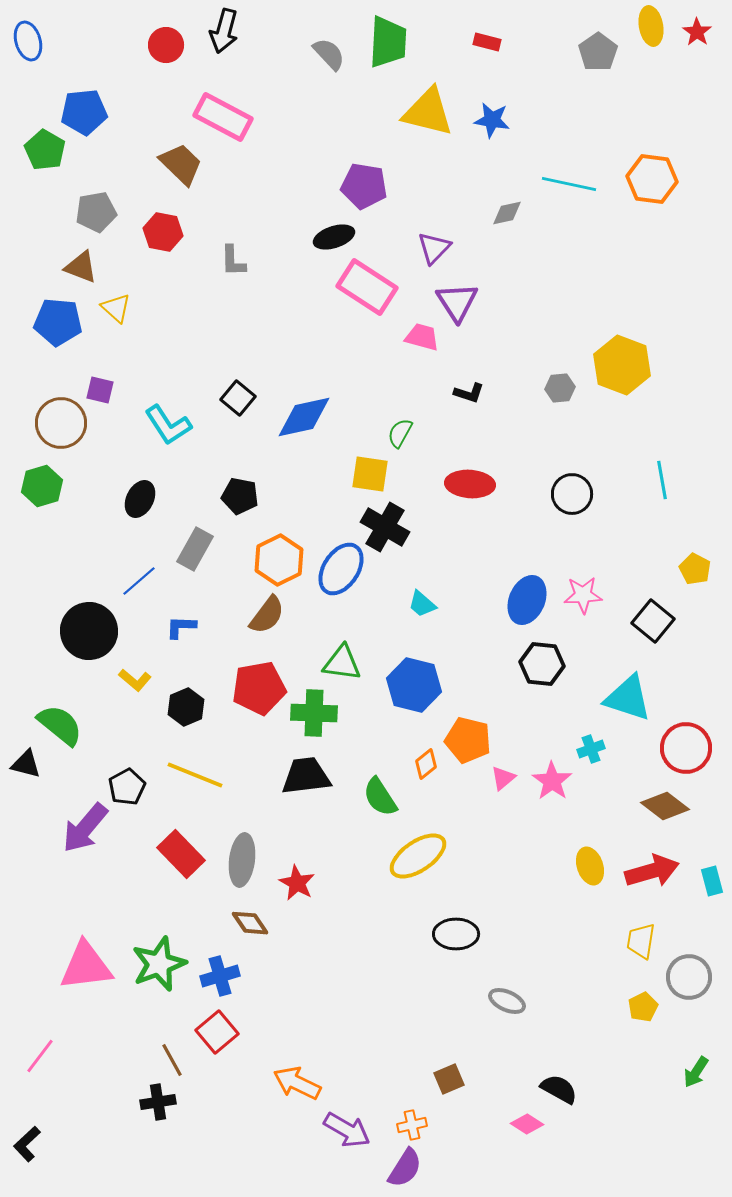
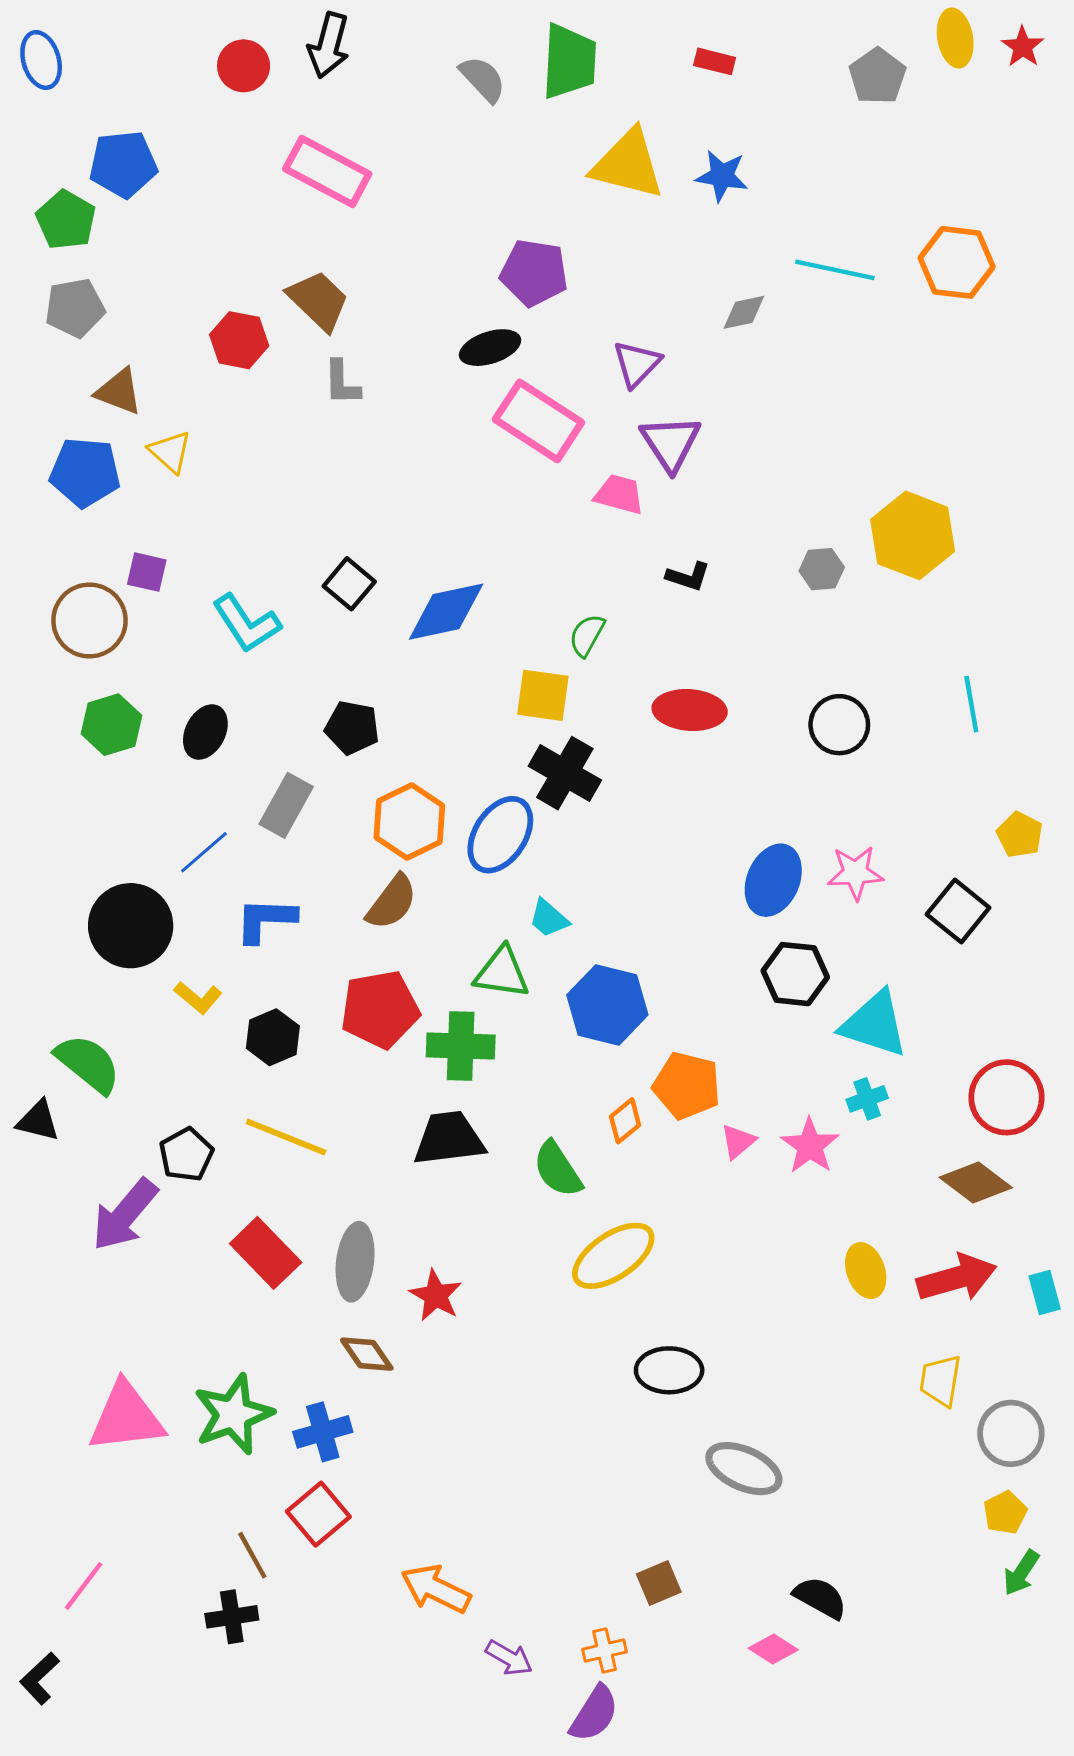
brown trapezoid: (181, 164) -> (318, 301), moved
gray pentagon: (96, 212) -> (75, 308), moved
green hexagon: (42, 486) -> (111, 725), moved
cyan trapezoid: (422, 604) -> (549, 918), moved
blue L-shape: (181, 627) -> (266, 920), size x1.4
cyan triangle: (628, 698) -> (874, 1024), moved
gray ellipse: (507, 1001) -> (744, 1469), size x1.4
yellow pentagon: (643, 1007) -> (1005, 1513), moved
pink line: (40, 1056) -> (84, 1586), moved
purple arrow: (347, 1130) -> (509, 1658), size x0.7

